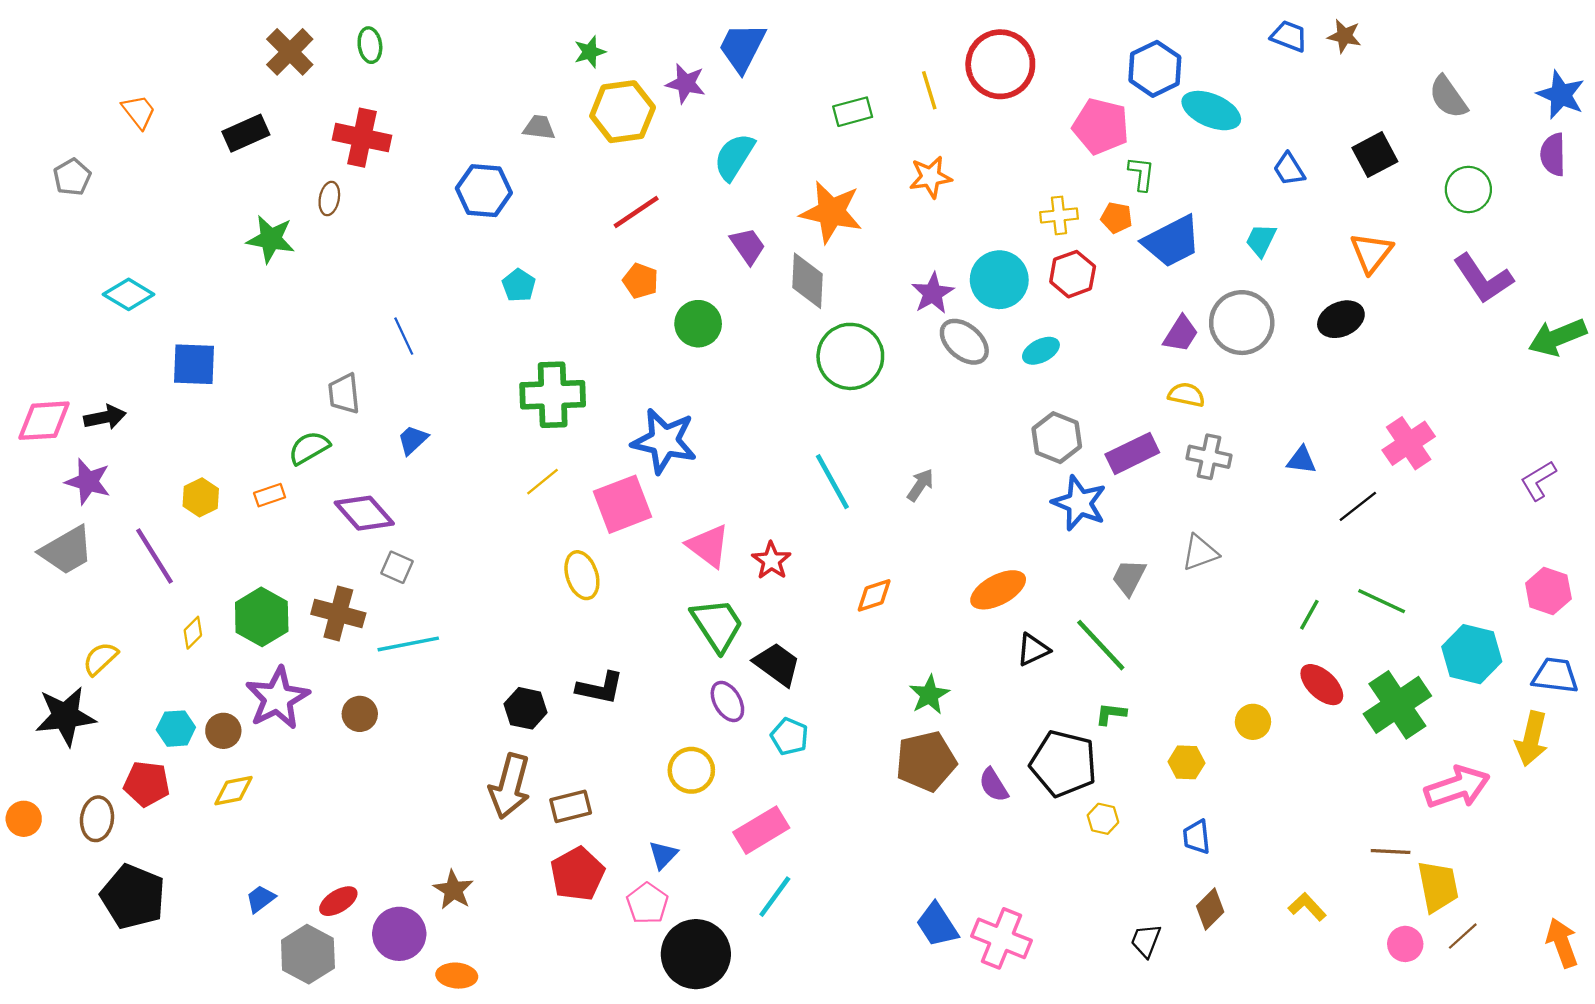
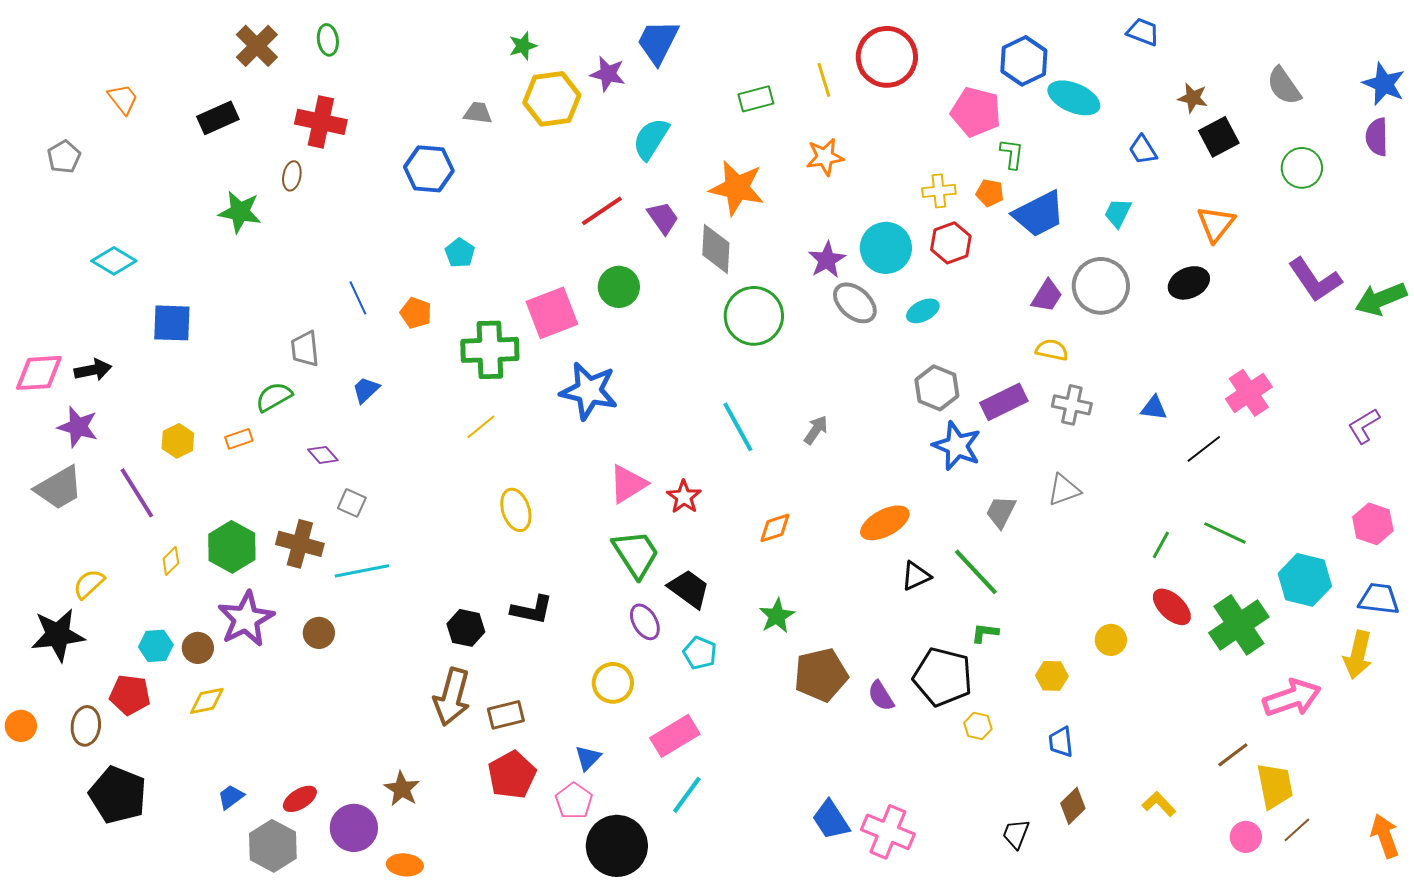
brown star: (1344, 36) -> (1193, 98), moved
red line: (636, 212) -> (602, 211), moved
purple L-shape: (1483, 279) -> (1315, 280), moved
orange pentagon: (641, 281) -> (416, 313), moved
pink square: (623, 504) -> (552, 313), moved
purple diamond: (364, 513) -> (323, 455), size x0.6
pink triangle: (708, 546) -> (628, 484), turned 51
green star: (929, 695) -> (777, 616), moved
brown line: (1391, 851) -> (1233, 755), turned -40

